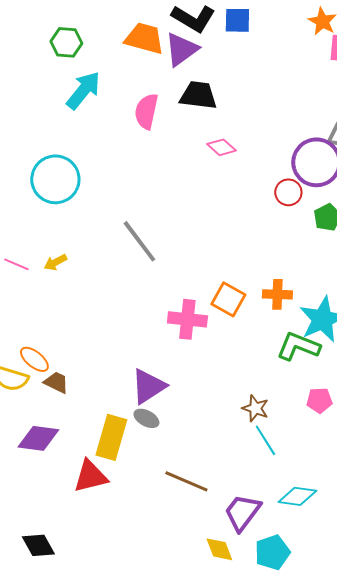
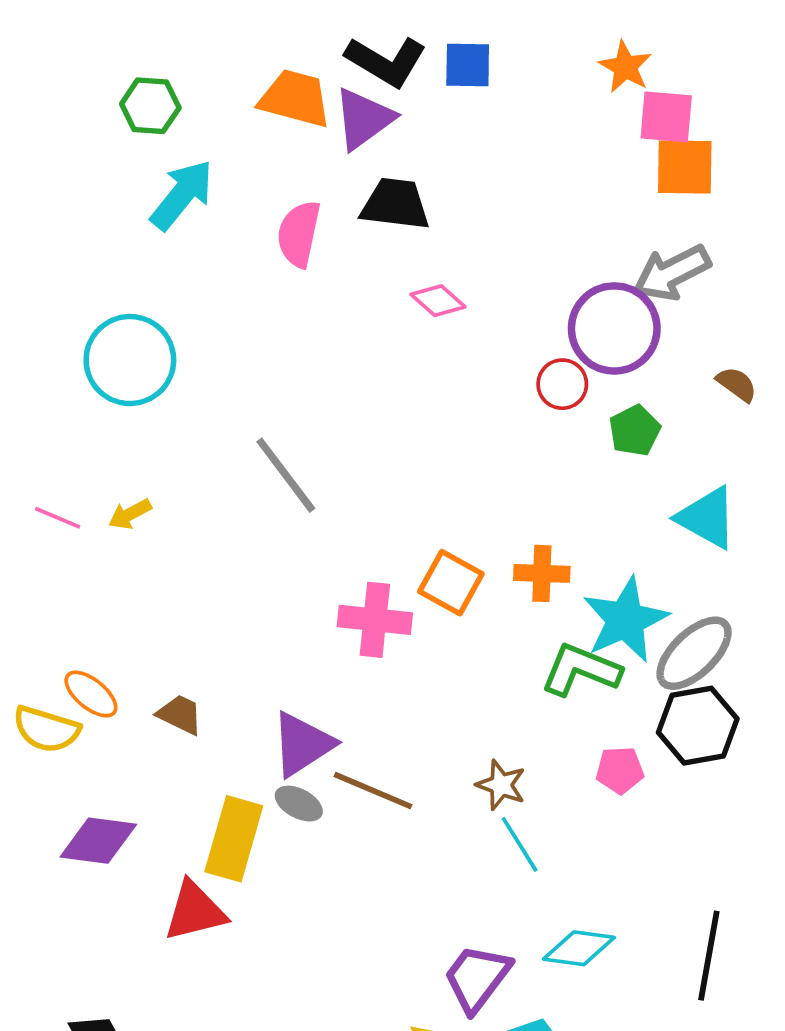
brown trapezoid: (56, 382) -> (180, 714), moved
brown line: (186, 481) -> (373, 791), moved

